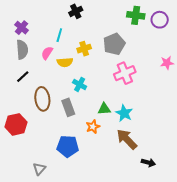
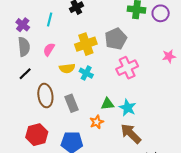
cyan line: (59, 35) -> (50, 19), moved
yellow cross: (84, 49) -> (86, 44), size x1.5
yellow semicircle: (65, 62) -> (67, 68), moved
cyan cross: (80, 84) -> (86, 73), moved
red hexagon: (16, 124) -> (37, 135), moved

